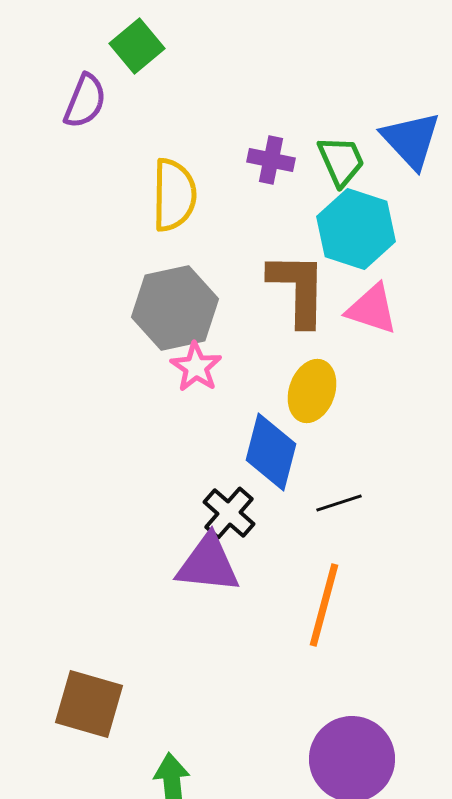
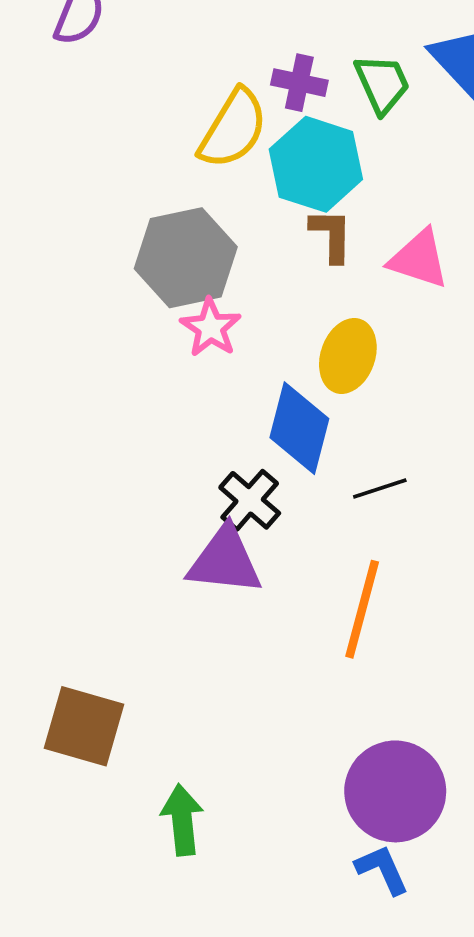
yellow semicircle: (174, 195) -> (233, 129), moved, turned 30
cyan hexagon: (356, 229) -> (316, 164), moved
brown L-shape: (298, 289) -> (331, 235), size x0.6

